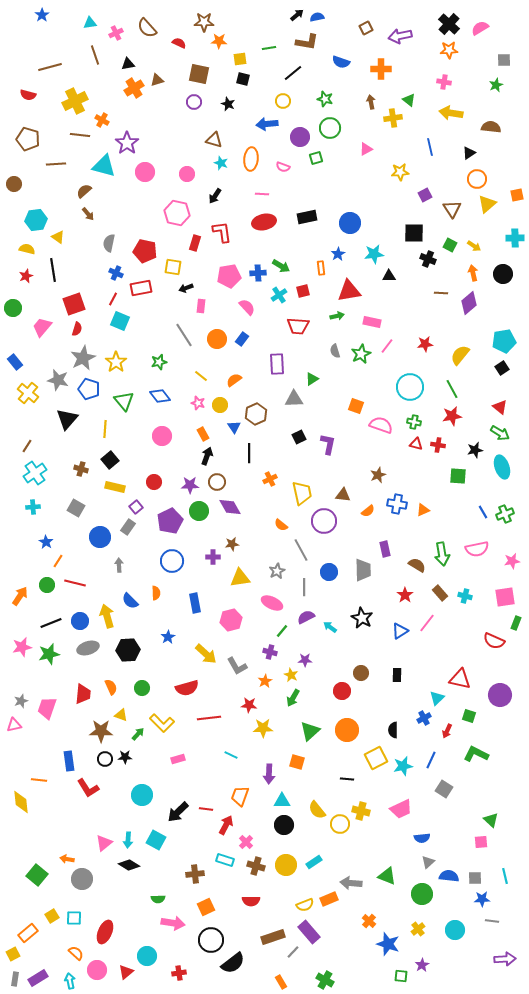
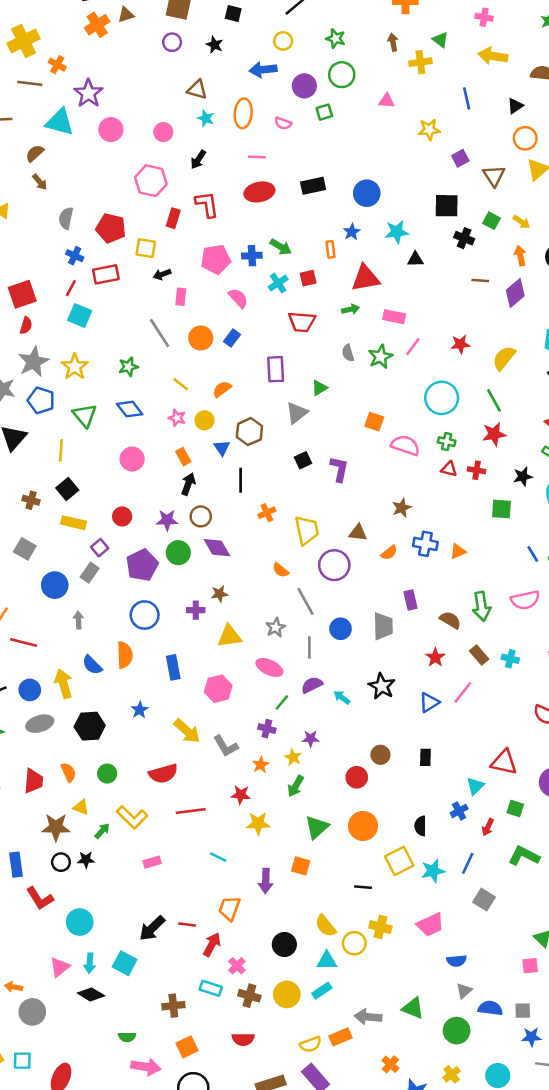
pink triangle: (366, 149) -> (387, 101), turned 32
gray triangle: (294, 399) -> (297, 413), turned -36
orange semicircle: (156, 593) -> (125, 655), size x1.5
cyan circle: (142, 795) -> (80, 922), moved
cyan triangle: (282, 801) -> (327, 961), moved

